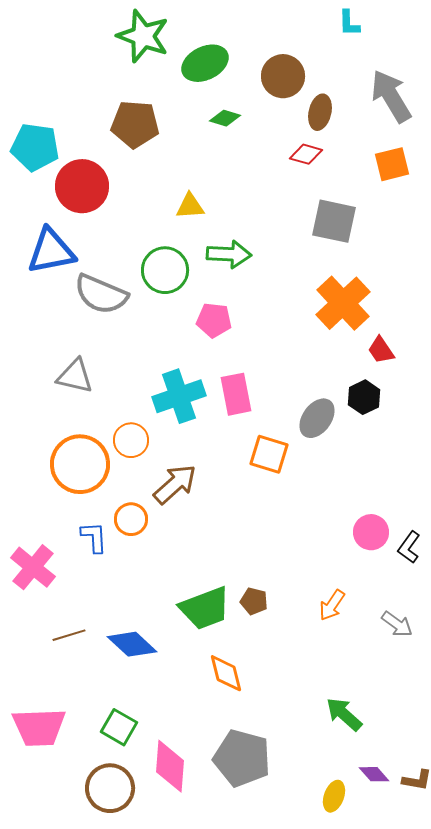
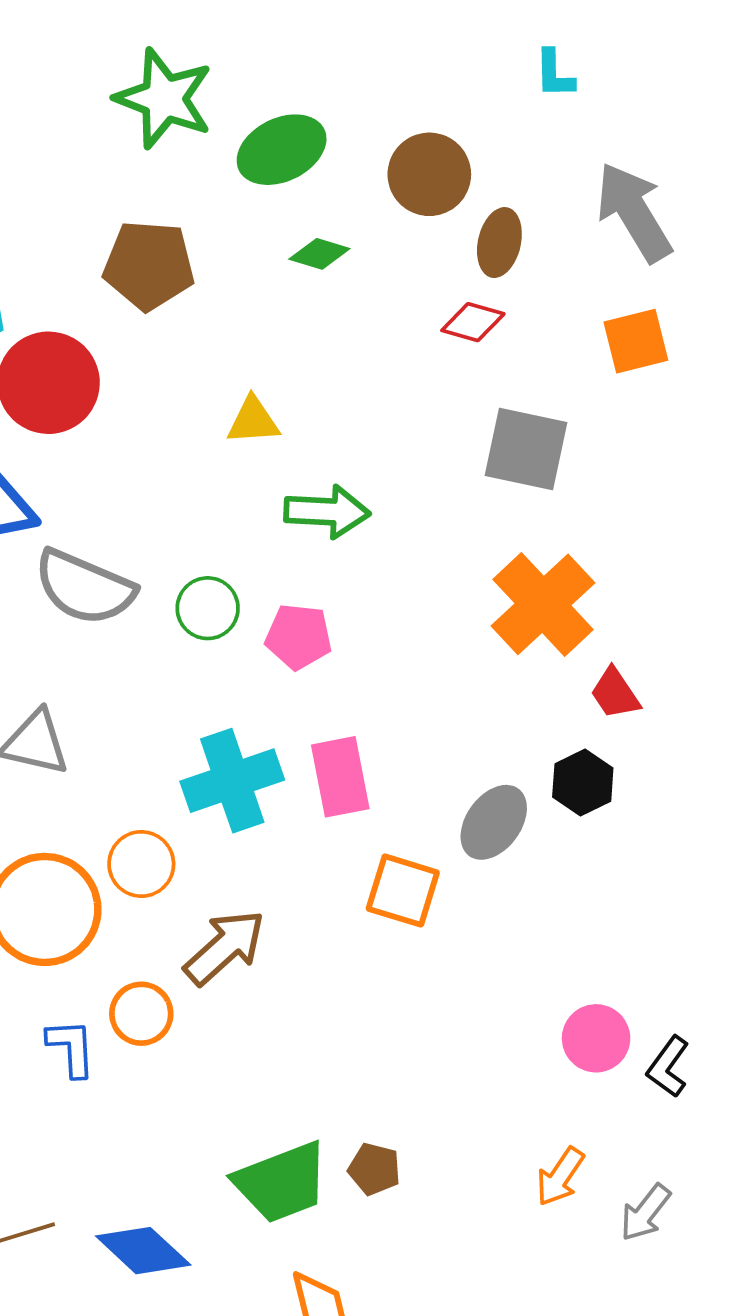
green circle: (165, 270) -> (208, 608), moved, size x0.7
orange arrow: (332, 605) -> (560, 1177), moved
gray arrow: (397, 624) -> (645, 1213), turned 92

